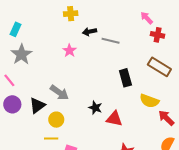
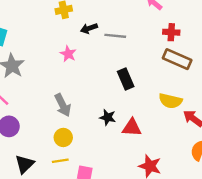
red cross: (158, 35) -> (171, 32), moved
black rectangle: (125, 78) -> (126, 79), moved
gray arrow: (59, 93) -> (63, 105), turned 36
black triangle: (37, 105) -> (25, 164), moved

